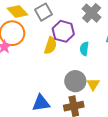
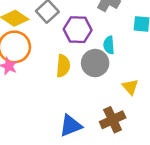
yellow semicircle: (50, 46) -> (63, 66), moved
gray circle: (75, 81) -> (95, 63), moved

